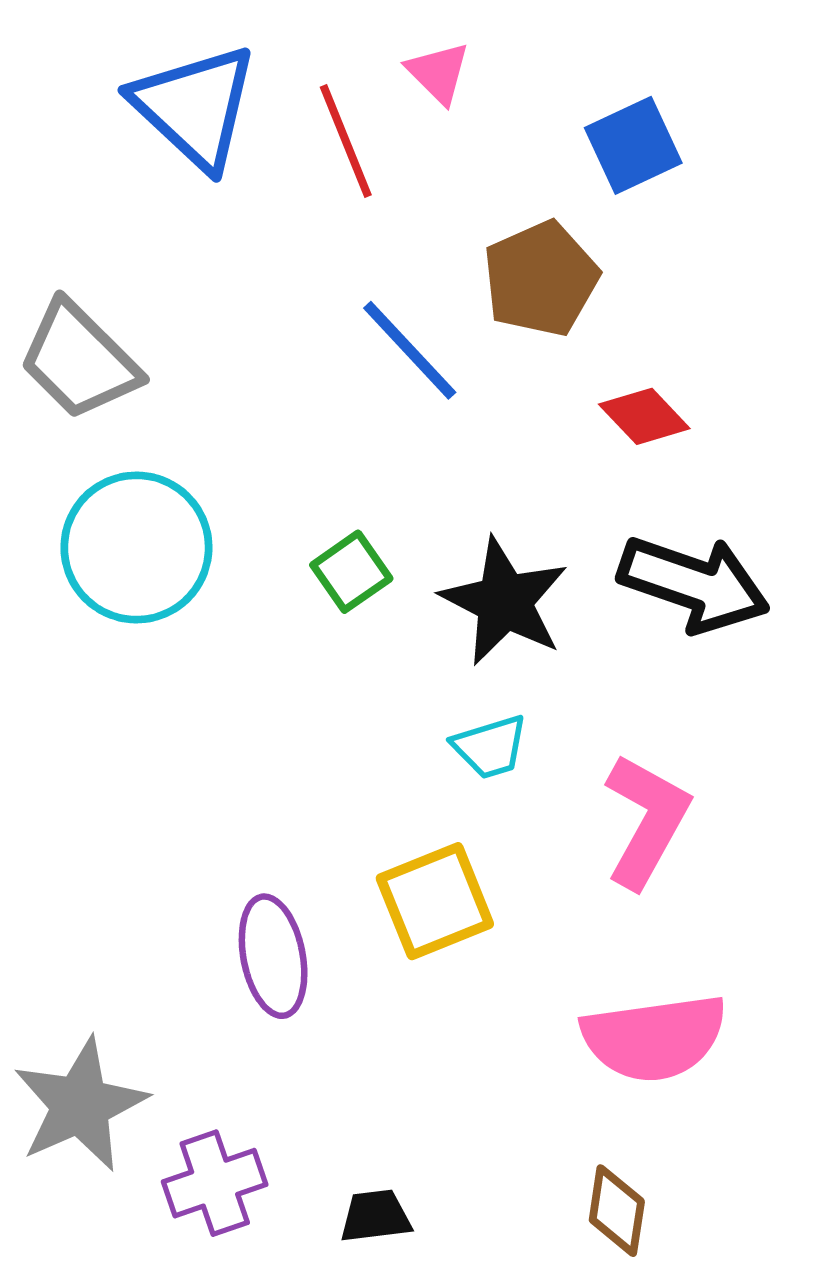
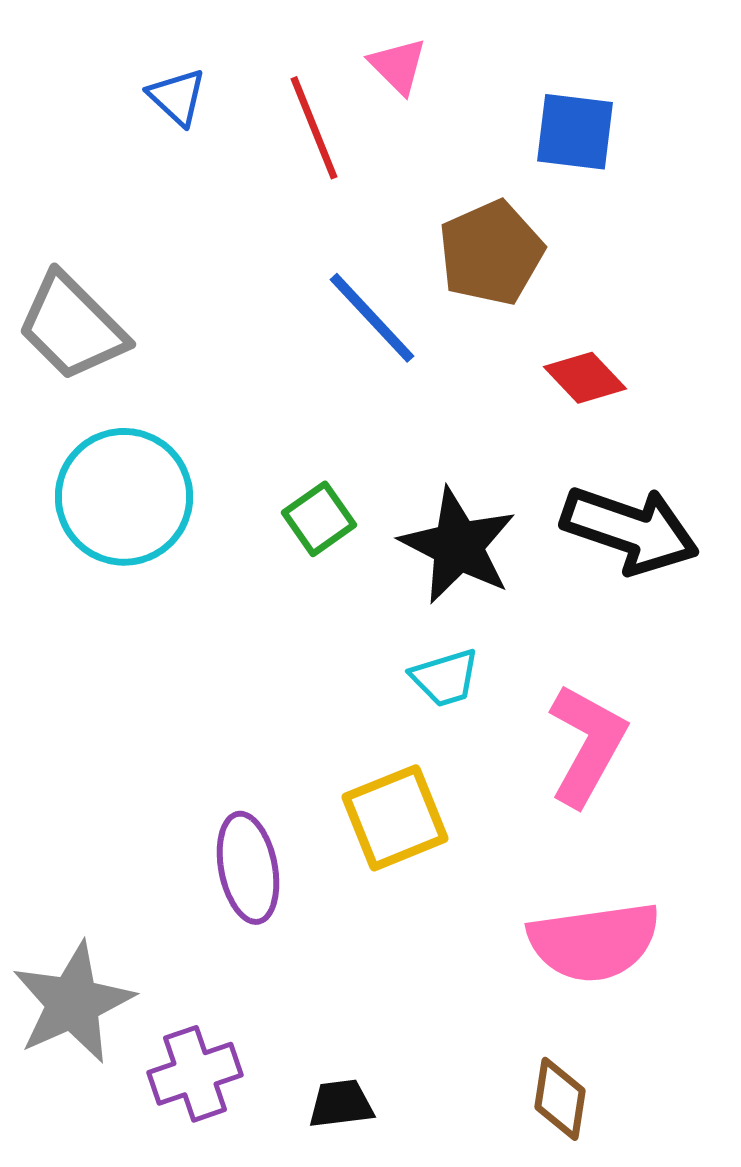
blue triangle: (195, 107) -> (177, 97), size x0.5
blue square: (633, 145) -> (575, 132), turned 32

